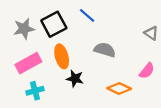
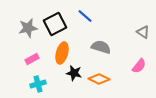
orange ellipse: (62, 56) -> (62, 53), turned 30
pink rectangle: (28, 63) -> (32, 59), size x0.6
orange diamond: (119, 88) -> (99, 79), moved

